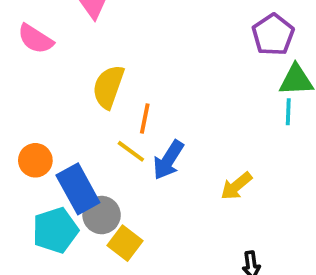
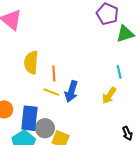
cyan line: (288, 112) -> (119, 72), moved
blue rectangle: (78, 189) -> (29, 118), turned 50

